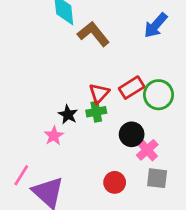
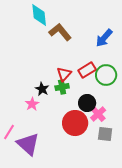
blue arrow: (156, 25) -> (104, 38), moved
red circle: (115, 182) -> (75, 123), moved, size x1.6

